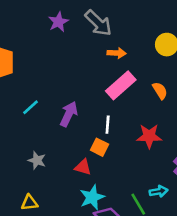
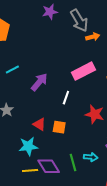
orange arrow: (117, 53) -> (93, 37), moved, turned -32
orange square: (99, 147) -> (59, 127), moved, turned -32
cyan star: (92, 197) -> (28, 146), moved

